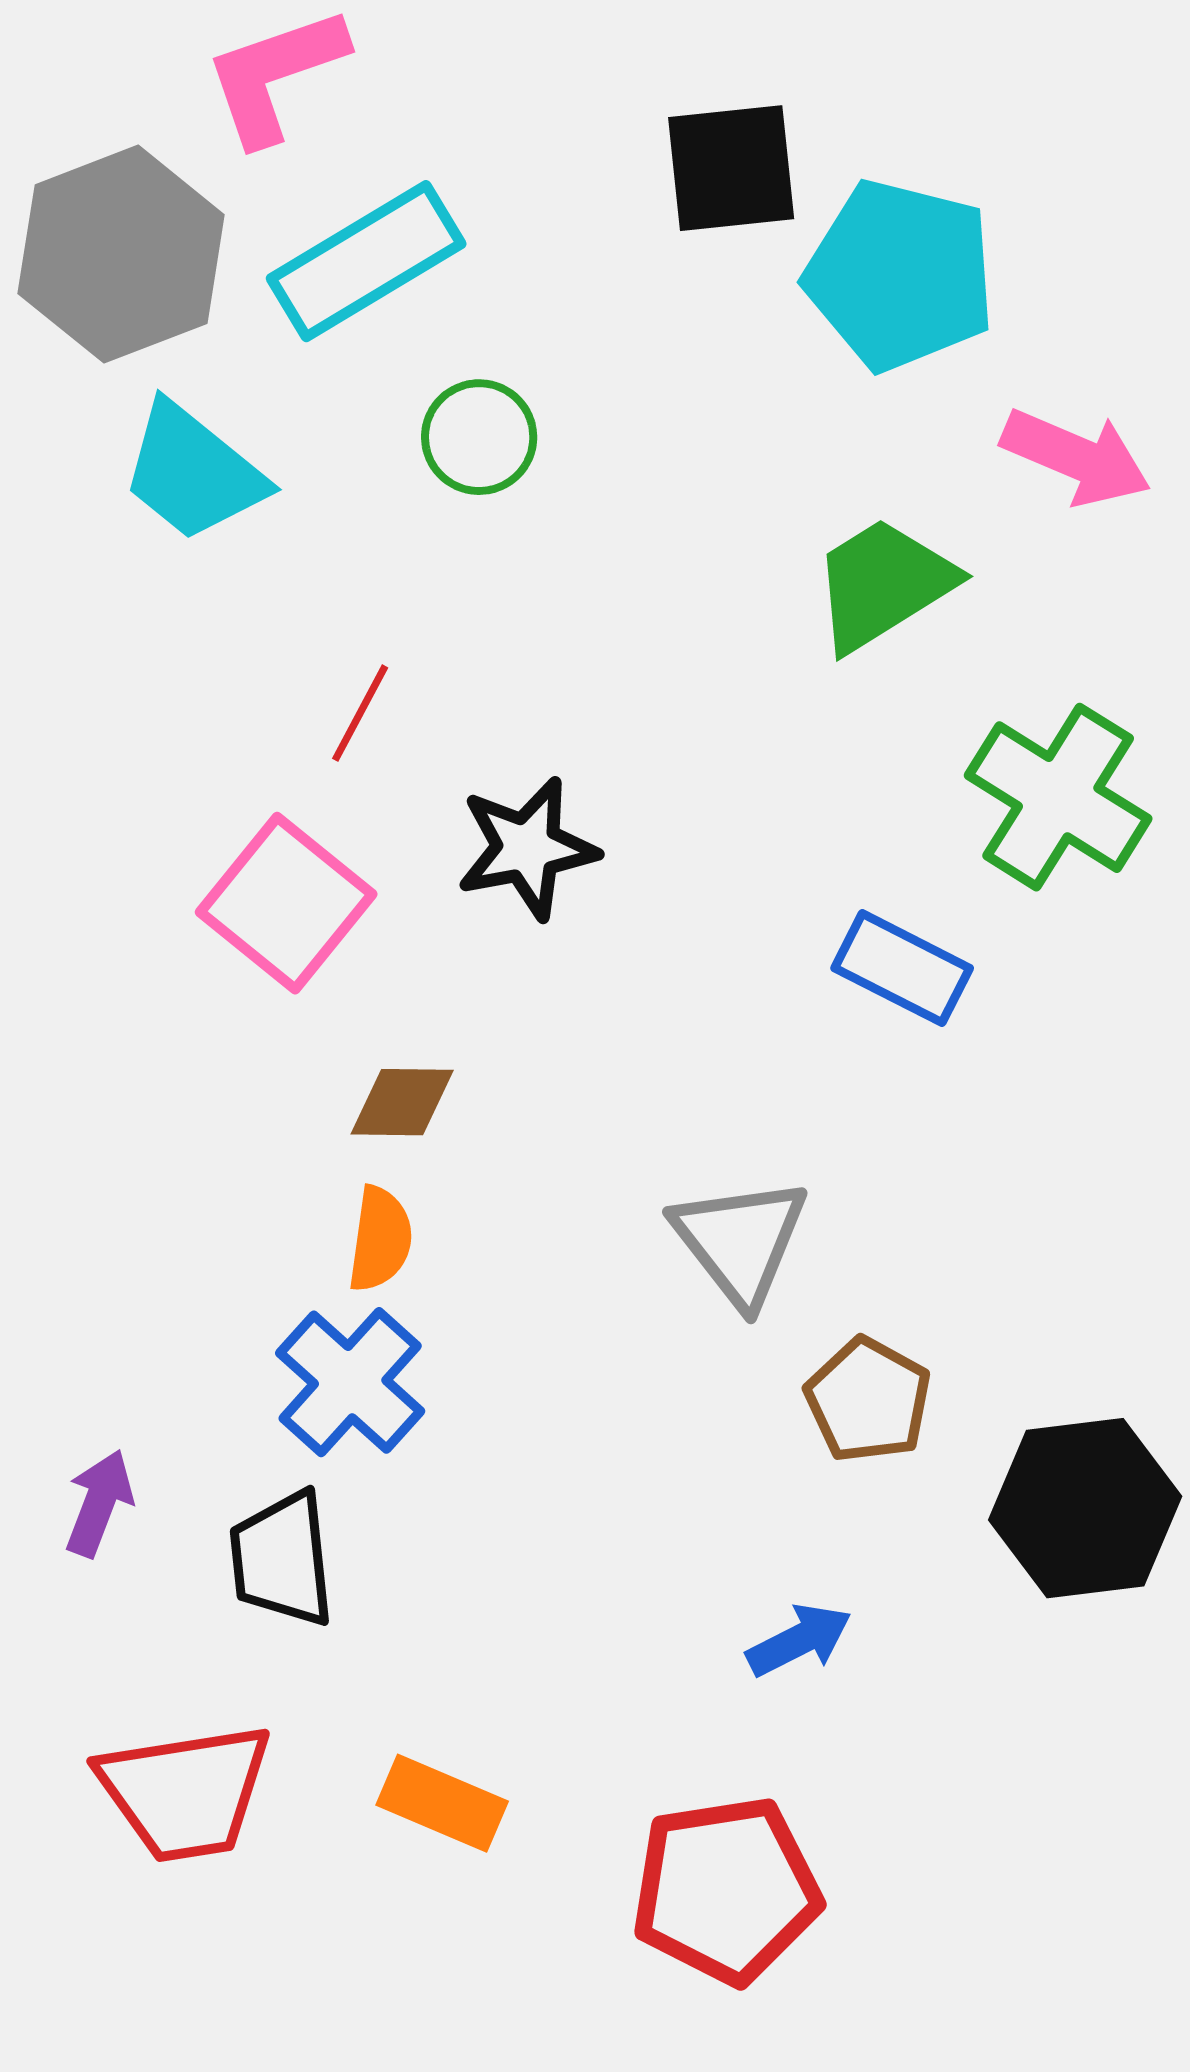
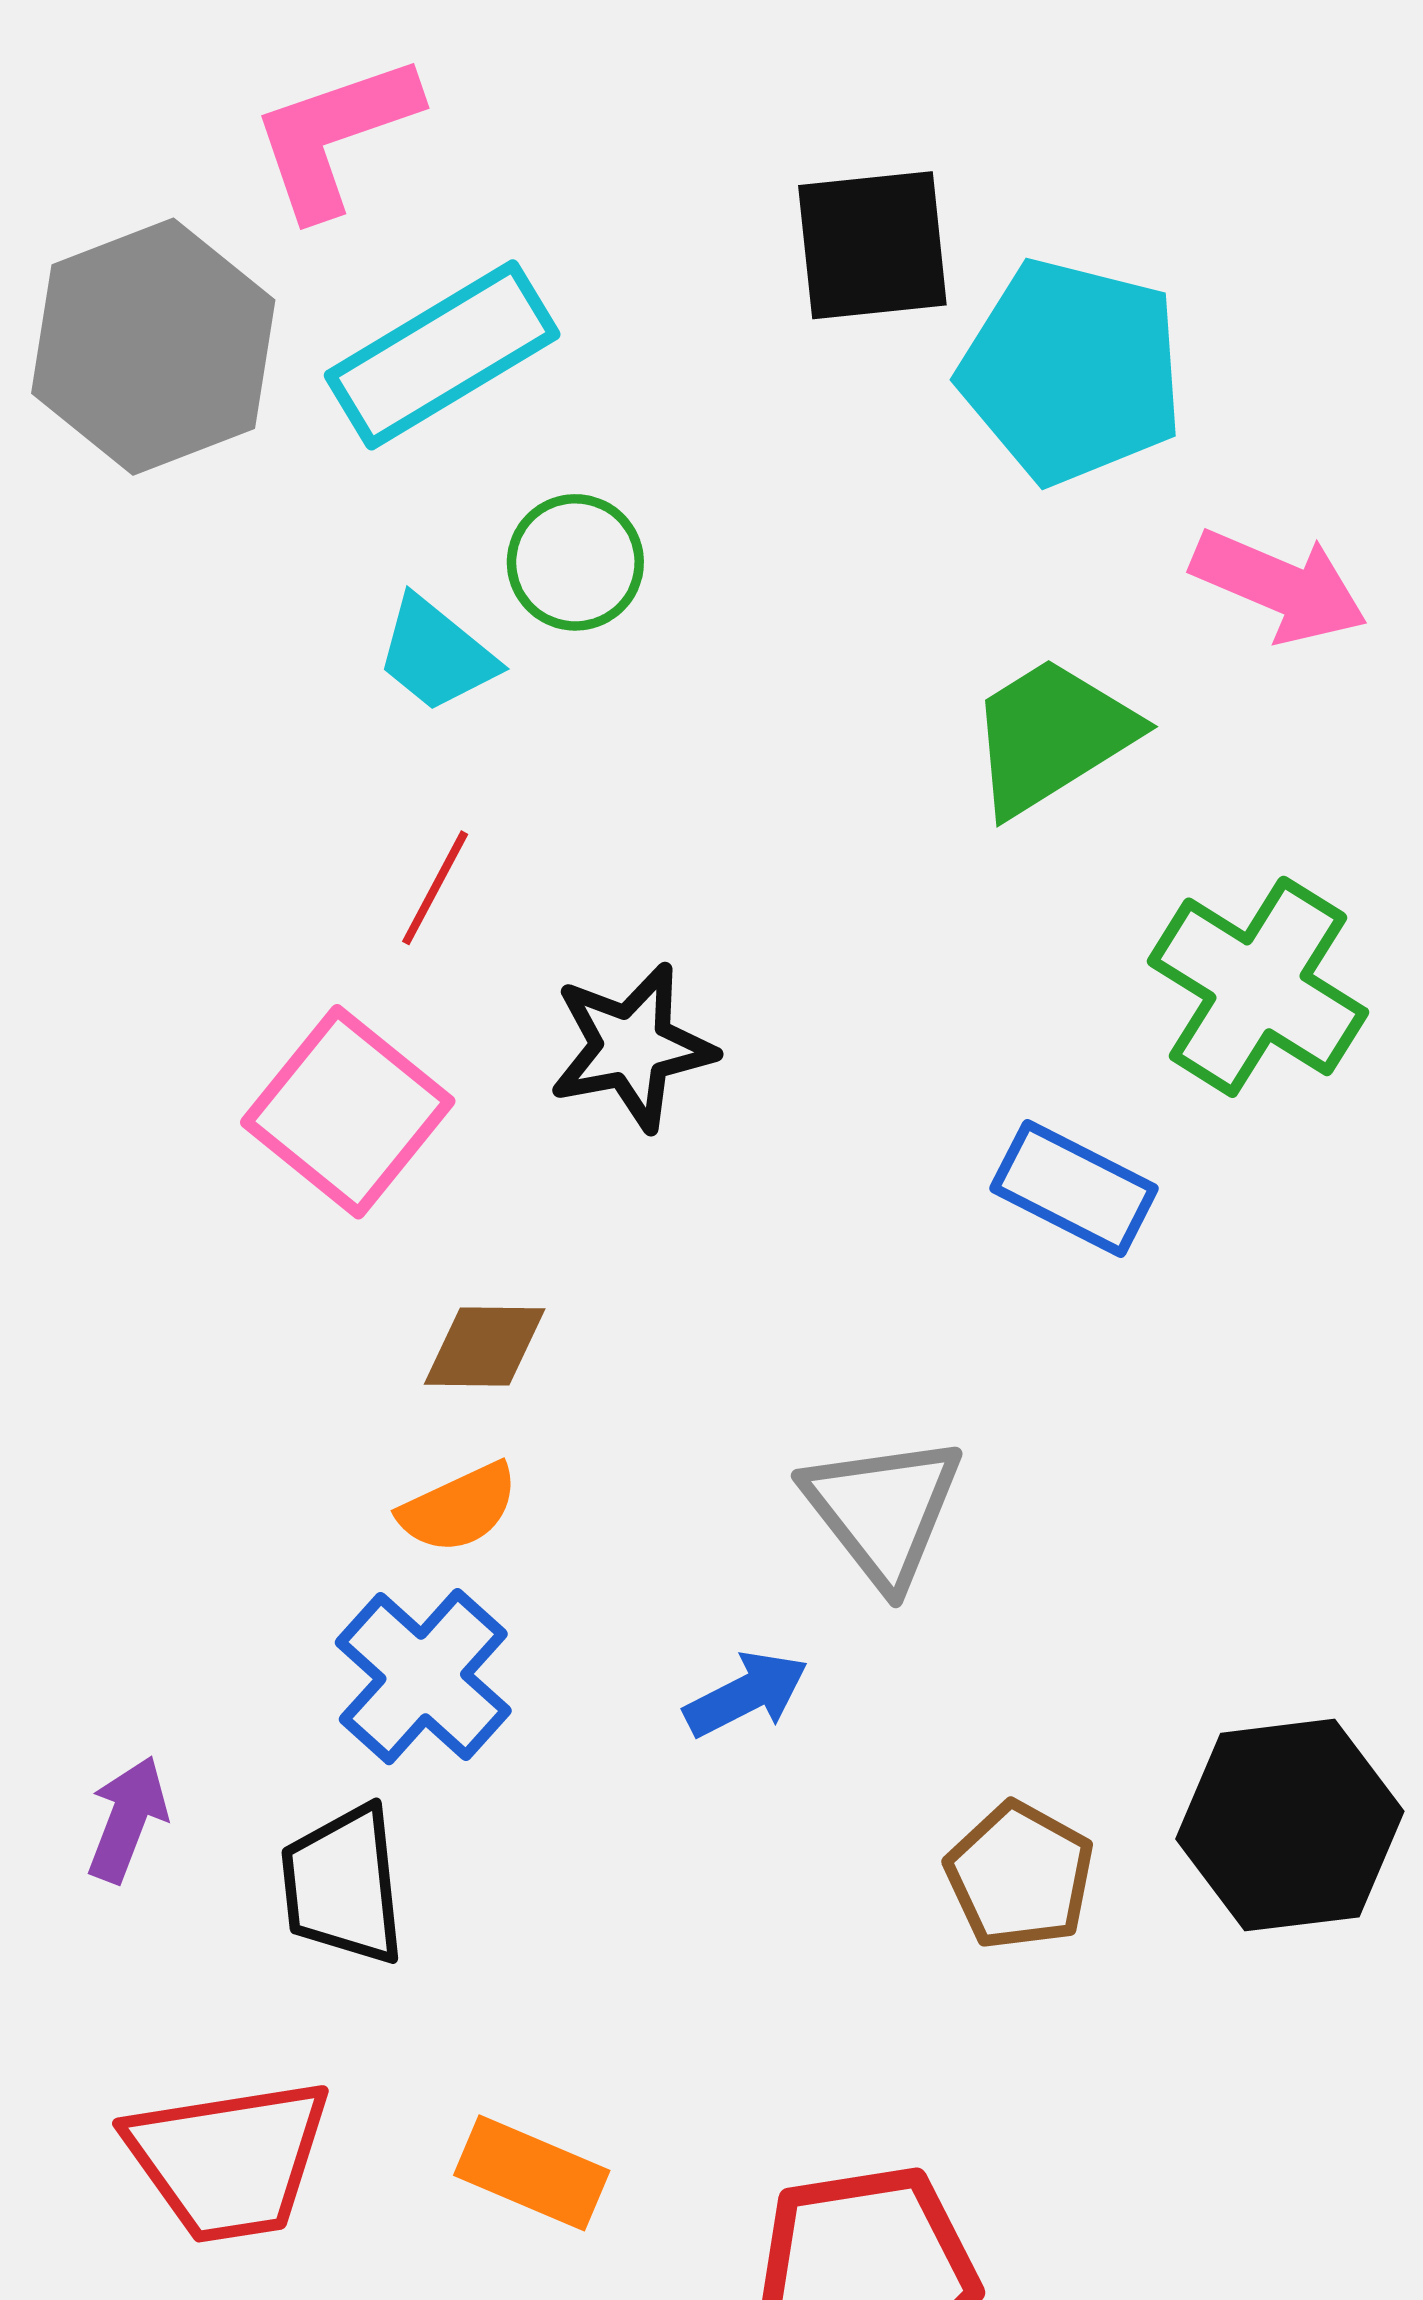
cyan trapezoid: (193, 472) -> (436, 654), moved, size x0.7
orange semicircle: (380, 1239) -> (459, 1508), turned 57
brown pentagon: (868, 1400) -> (1020, 1876), moved
blue arrow: (799, 1640) -> (746, 1694), moved

